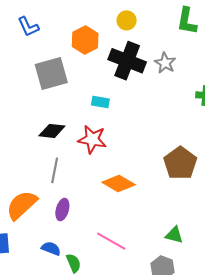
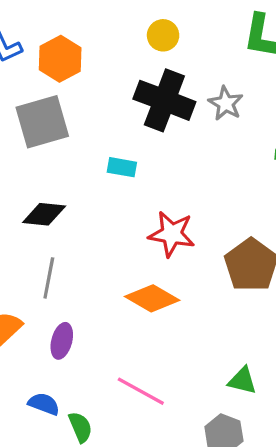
orange hexagon: (85, 40) -> (60, 59), moved
red star: (92, 139) -> (172, 234), moved

